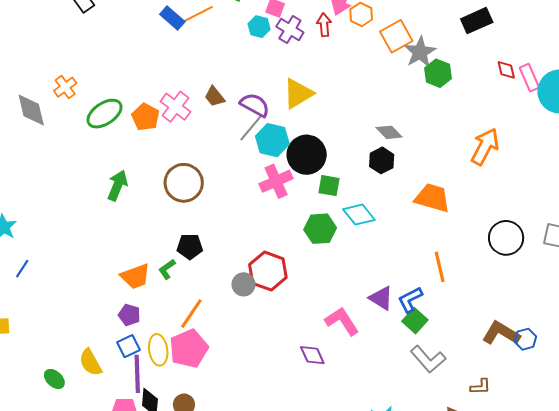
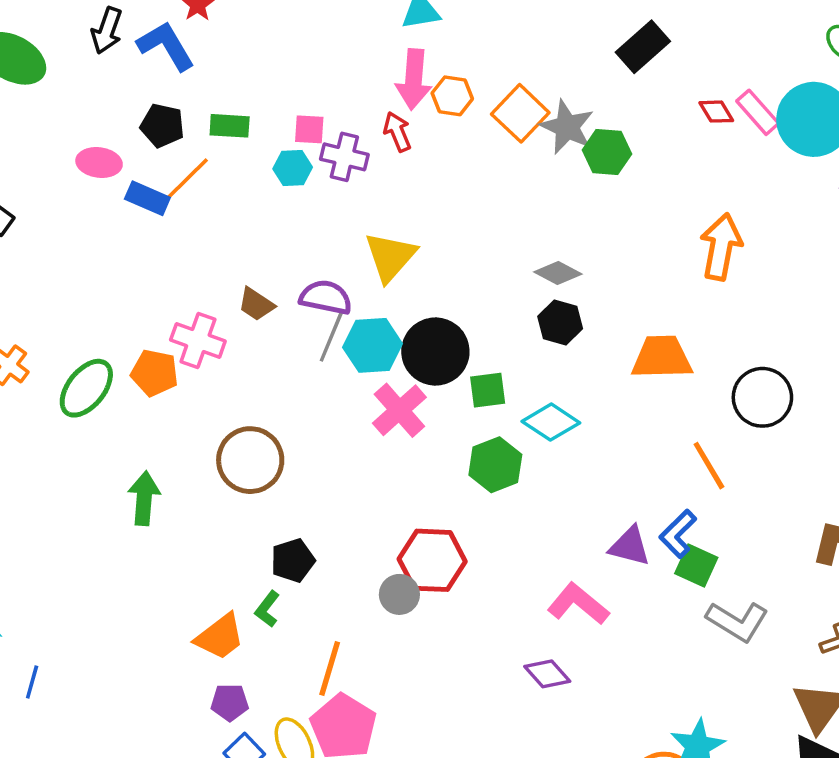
black circle: (506, 238) -> (762, 397), moved

